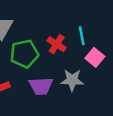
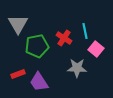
purple trapezoid: (41, 86) -> (39, 82), moved, turned 60

